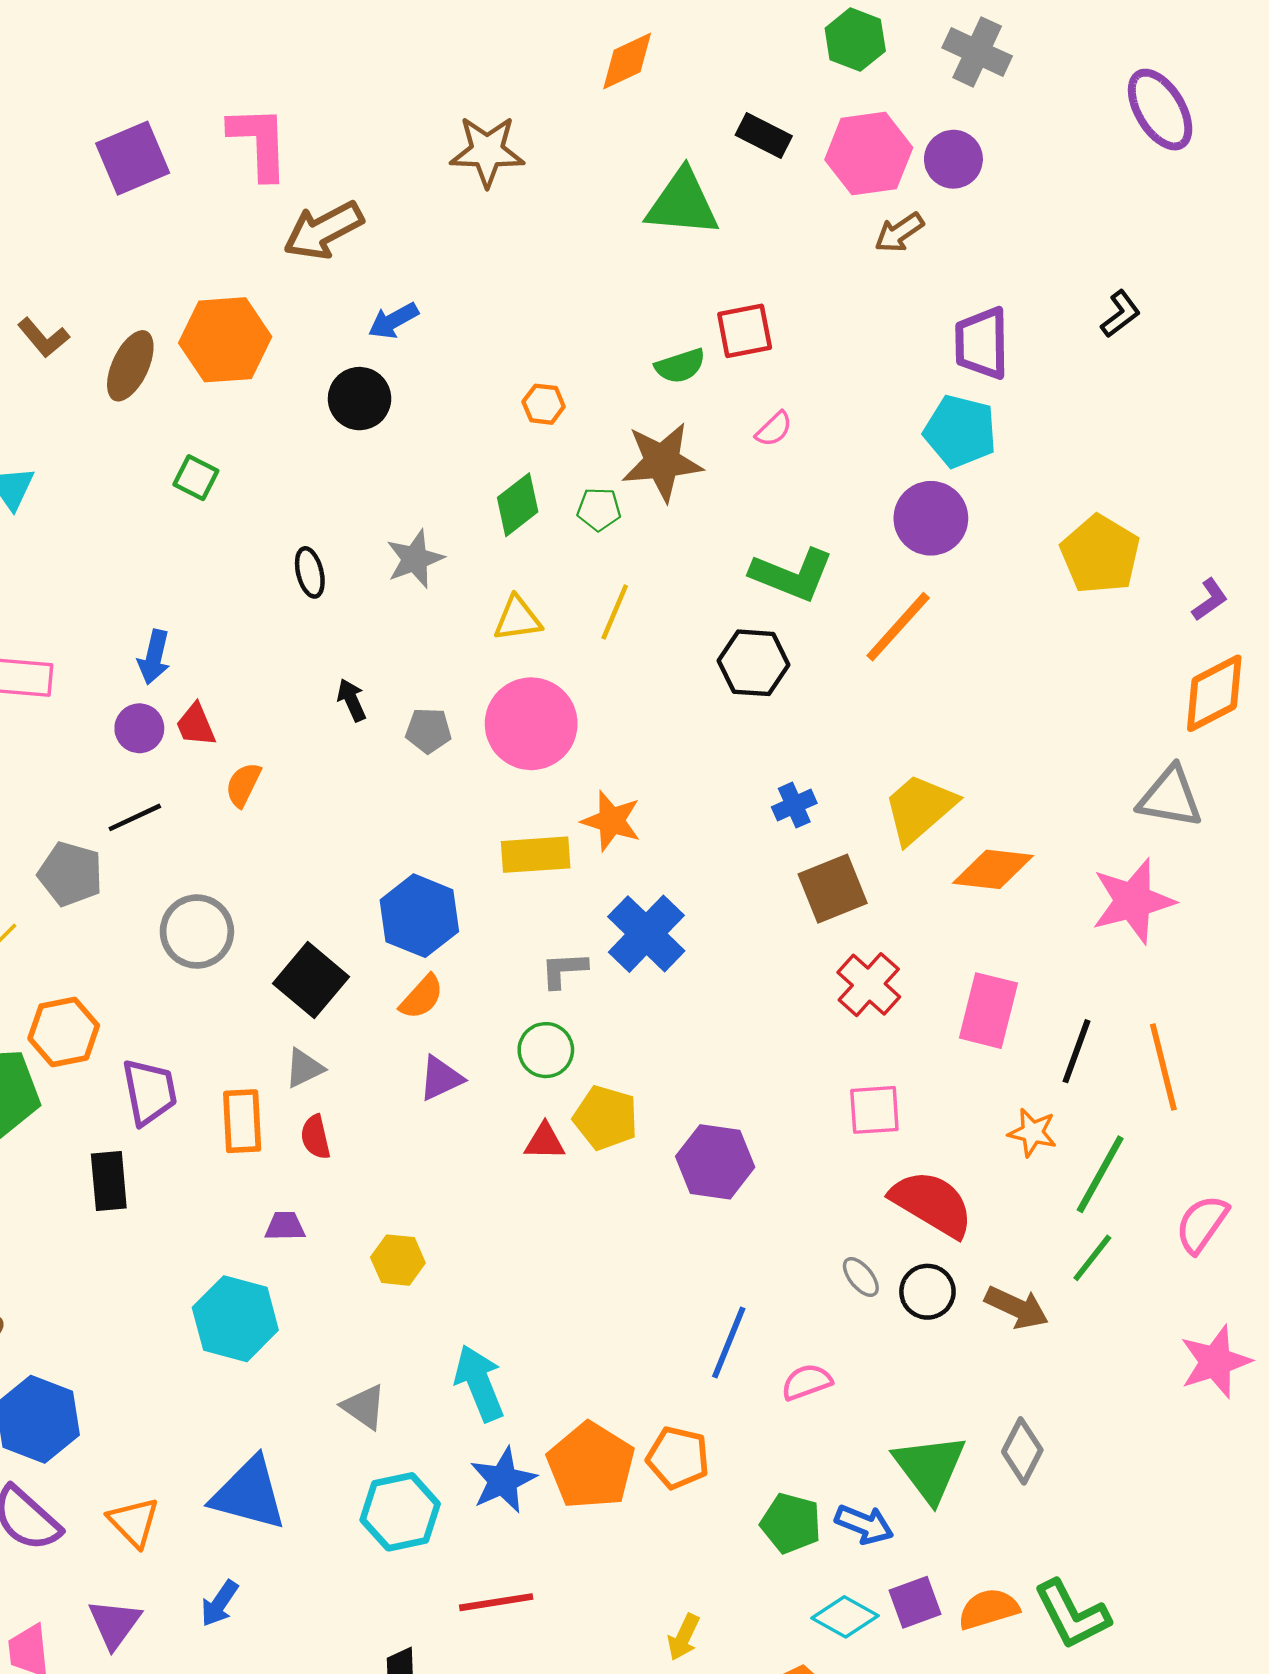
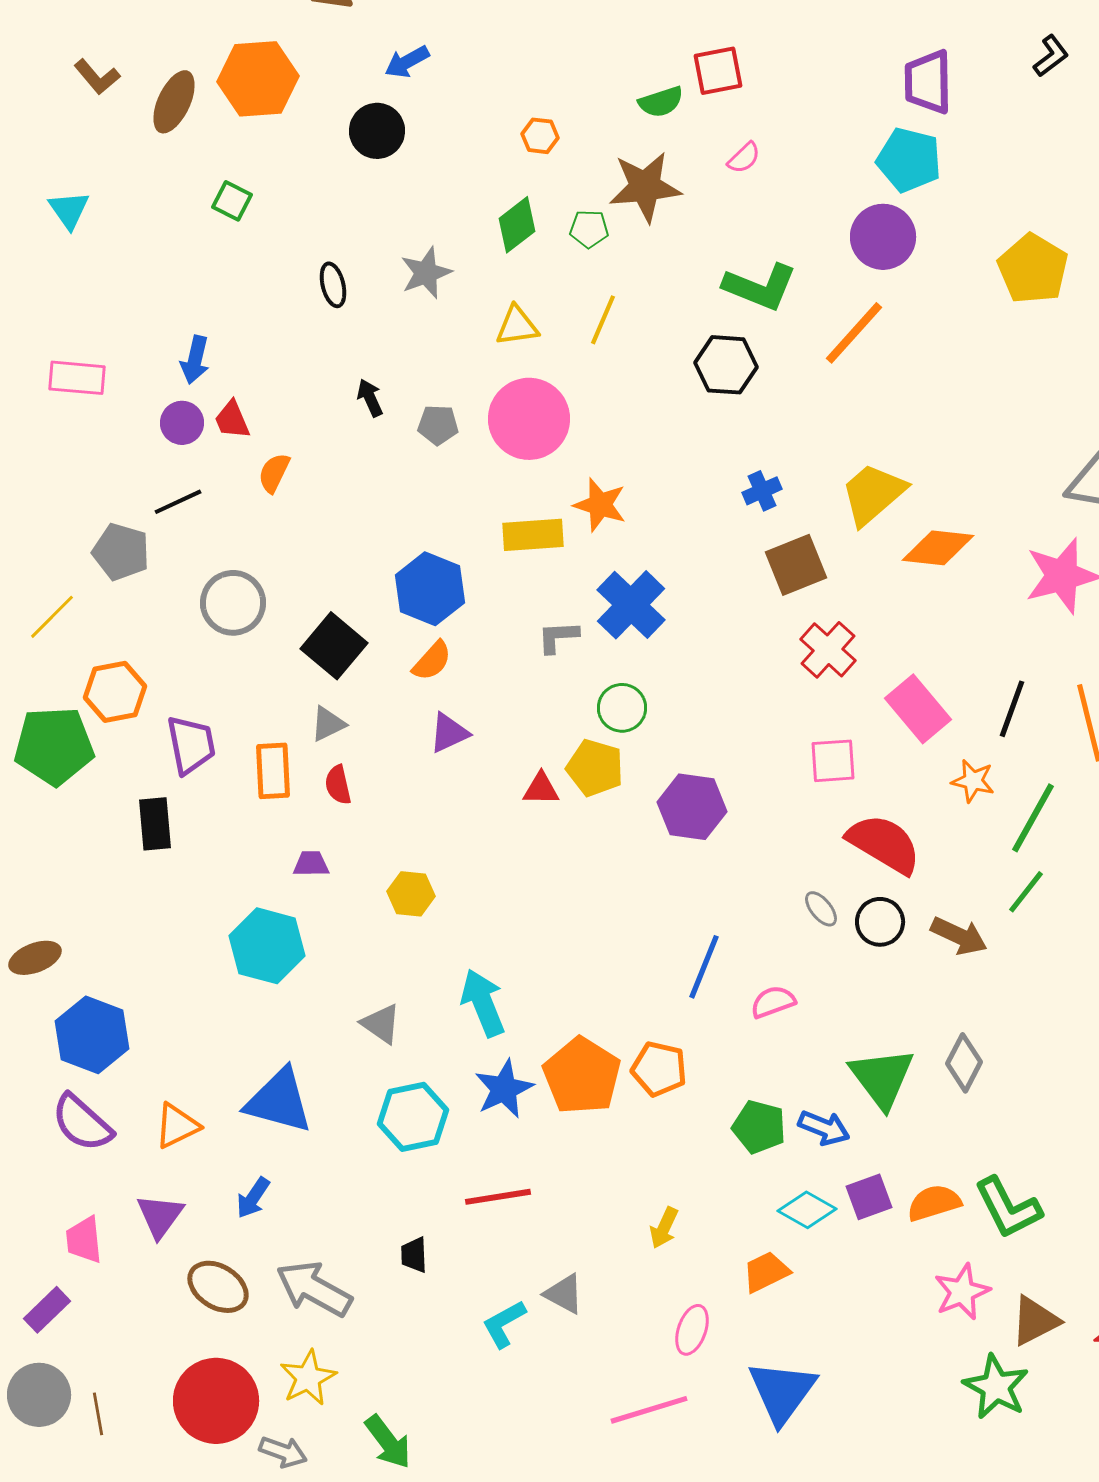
pink rectangle: (988, 1011) -> (918, 709), moved, turned -54
green circle: (546, 1050) -> (622, 708), moved
orange triangle: (134, 1522) -> (177, 1126), turned 48

